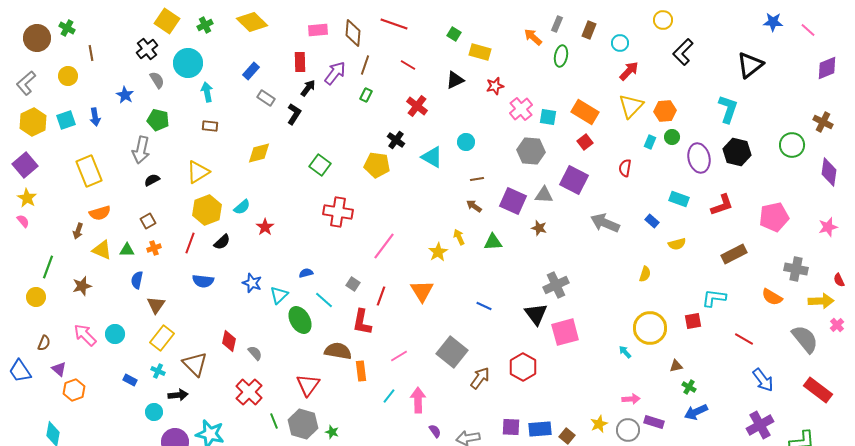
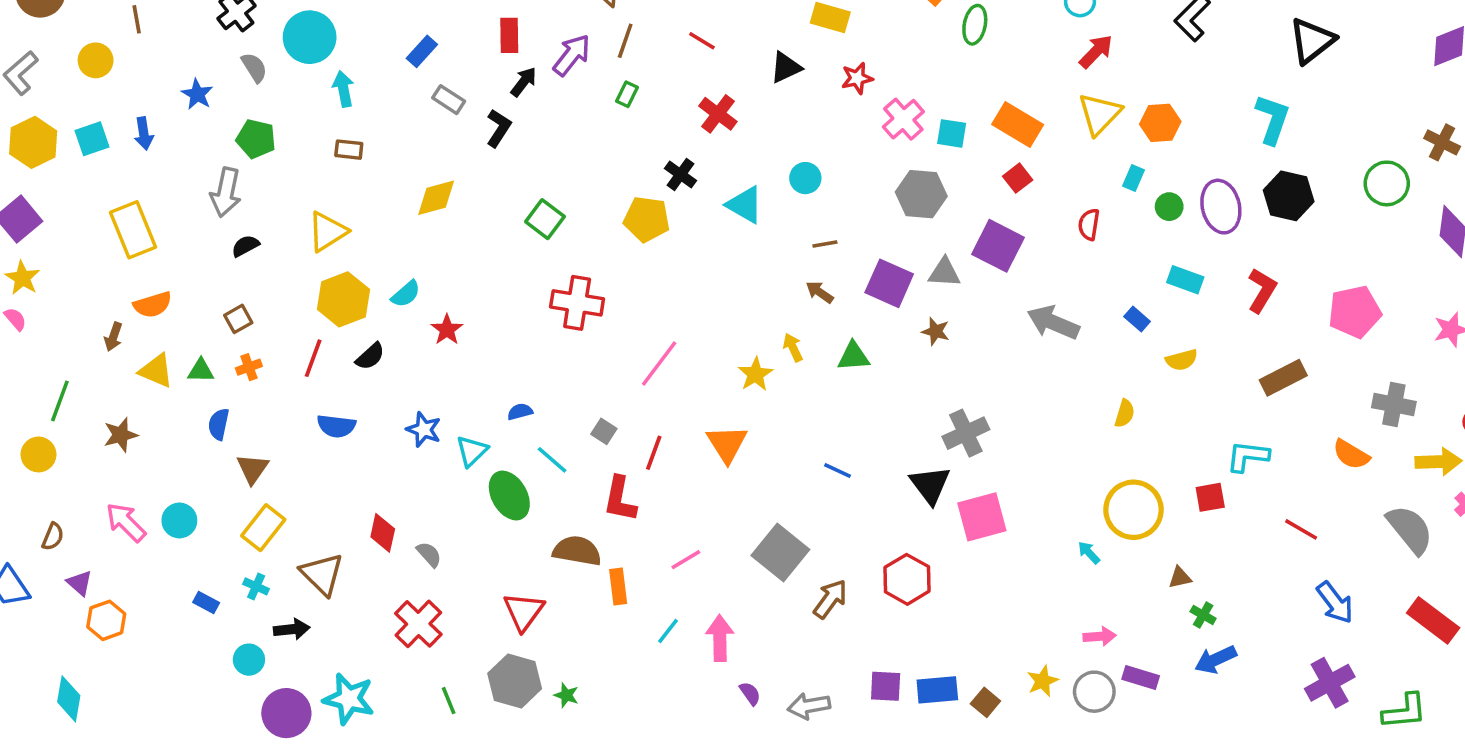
green circle: (672, 137) -> (1169, 207), moved
red L-shape: (722, 205) -> (1262, 290), turned -40
green line: (274, 421) -> (449, 701), moved

